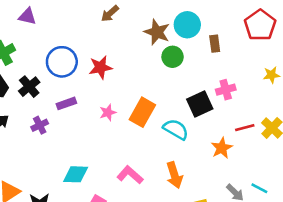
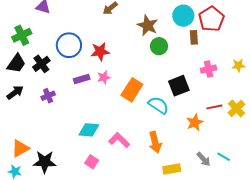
cyan circle: (187, 25) -> (183, 16), moved
red pentagon: (260, 25) -> (211, 19), moved
pink cross: (226, 90) -> (209, 69), moved
purple rectangle: (66, 103) -> (82, 79), moved
pink star: (108, 112) -> (104, 77), moved
cyan diamond: (76, 174) -> (89, 130), moved

